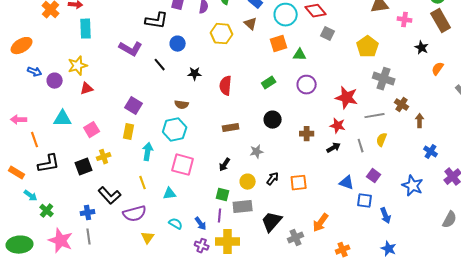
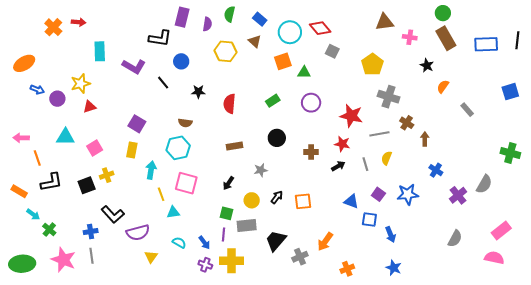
cyan rectangle: (86, 29) -> (100, 51), moved
yellow line: (143, 183) -> (161, 194), moved
blue star: (413, 186) -> (408, 194), moved, turned -30

